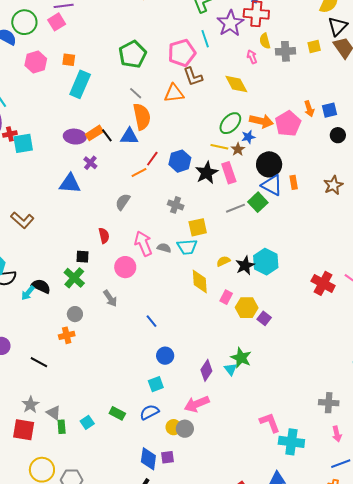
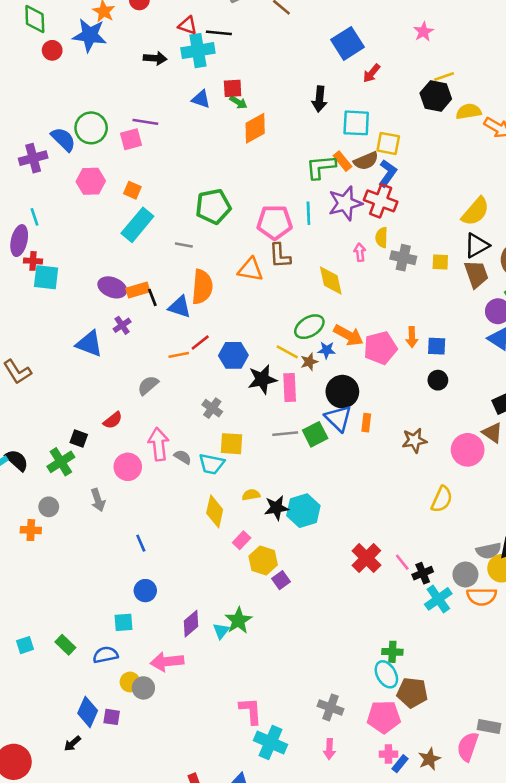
gray line: (136, 93) -> (184, 245), moved, turned -48
red semicircle: (104, 236) -> (113, 420), turned 49

